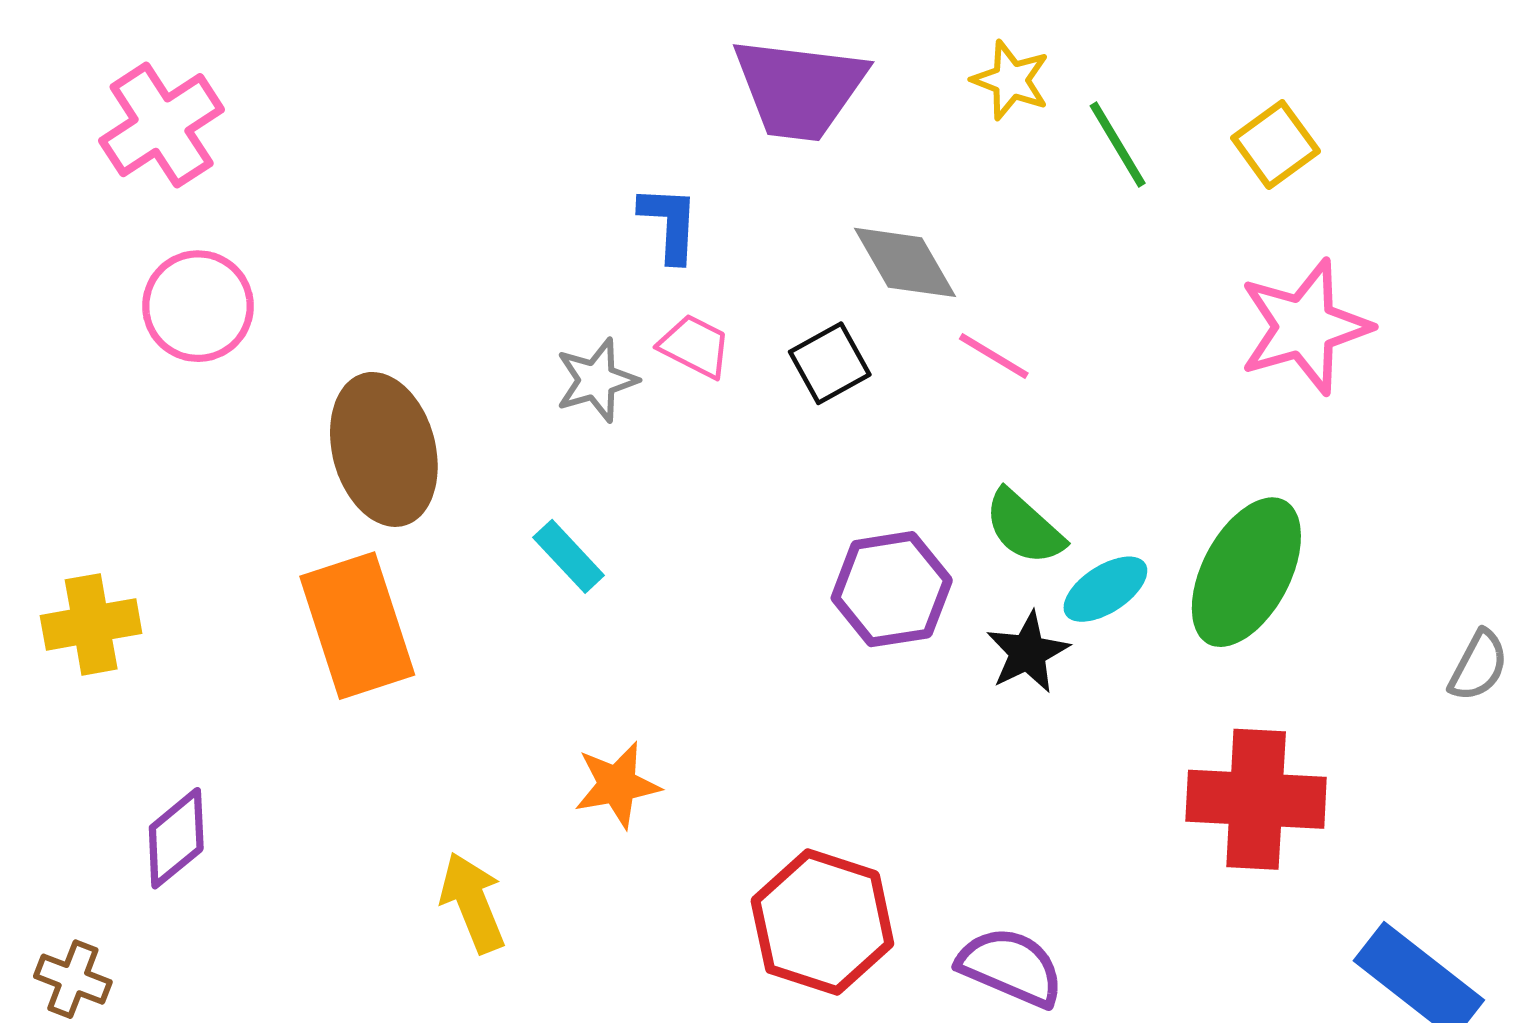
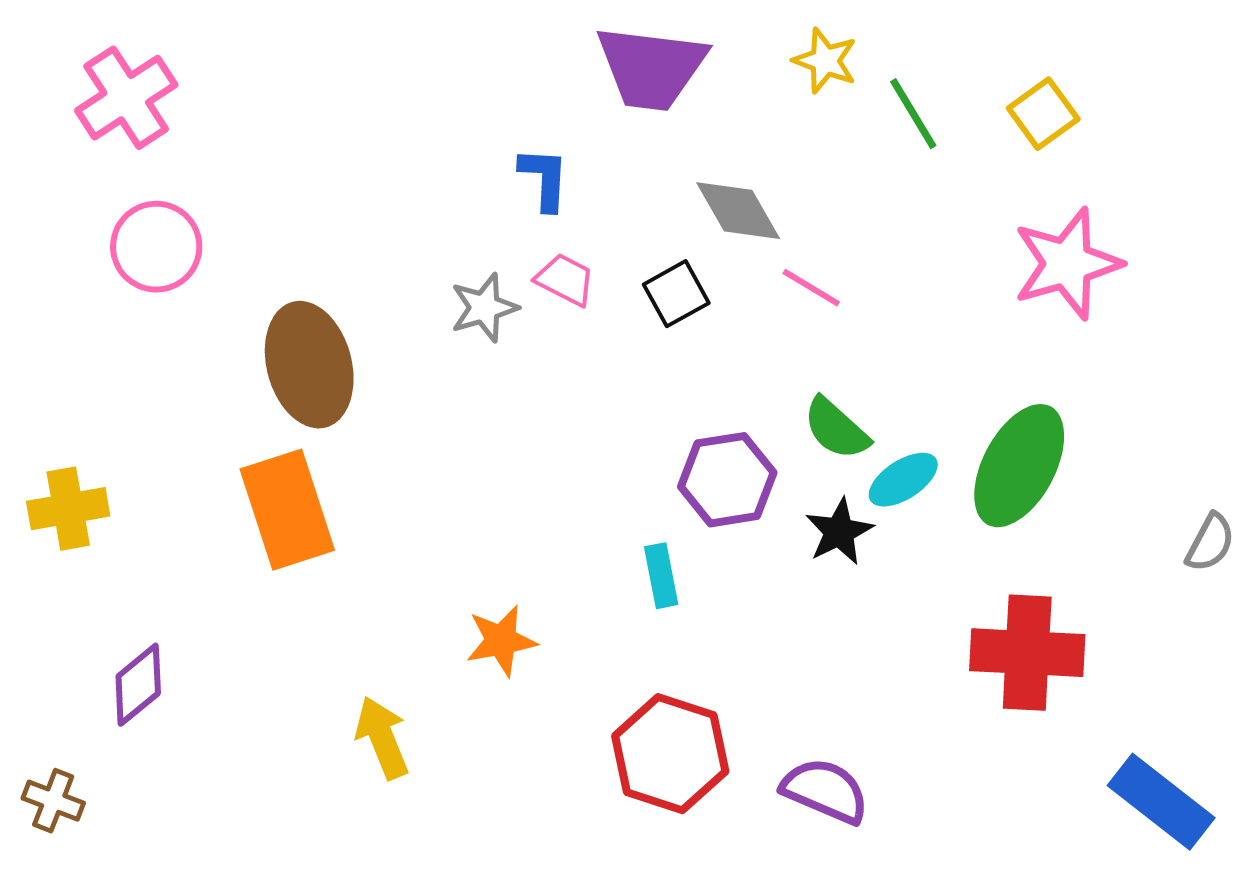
cyan rectangle: (569, 556) -> (661, 576), moved, turned 32

